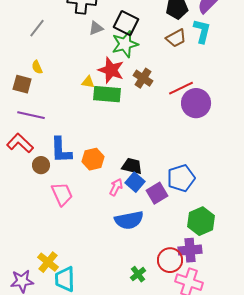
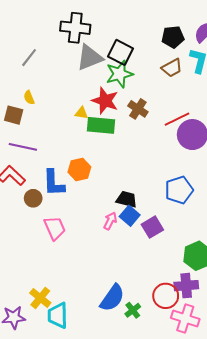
gray triangle: (96, 28) -> (90, 58), size x1.8
orange hexagon: (93, 159) -> (79, 170), moved
blue pentagon: (181, 178) -> (179, 190), moved
blue semicircle: (129, 220) -> (112, 298), moved, turned -44

